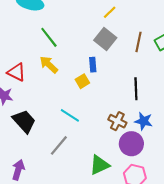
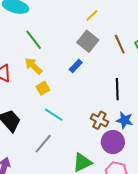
brown line: (138, 42) -> (120, 44), turned -36
blue rectangle: (93, 65) -> (76, 66), turned 48
yellow square: (82, 81) -> (43, 88), moved

